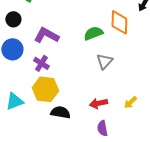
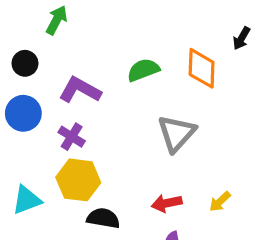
green semicircle: (93, 33) -> (143, 70), moved
gray triangle: (104, 61) -> (177, 133), size x1.4

